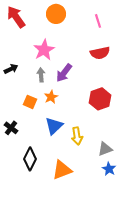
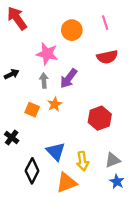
orange circle: (56, 14) -> (72, 30), moved
pink star: (44, 50) -> (47, 54), turned -30
red hexagon: (100, 99) -> (100, 118), moved
blue triangle: (54, 126) -> (56, 151), moved, turned -30
yellow arrow: (77, 136) -> (83, 161), moved

